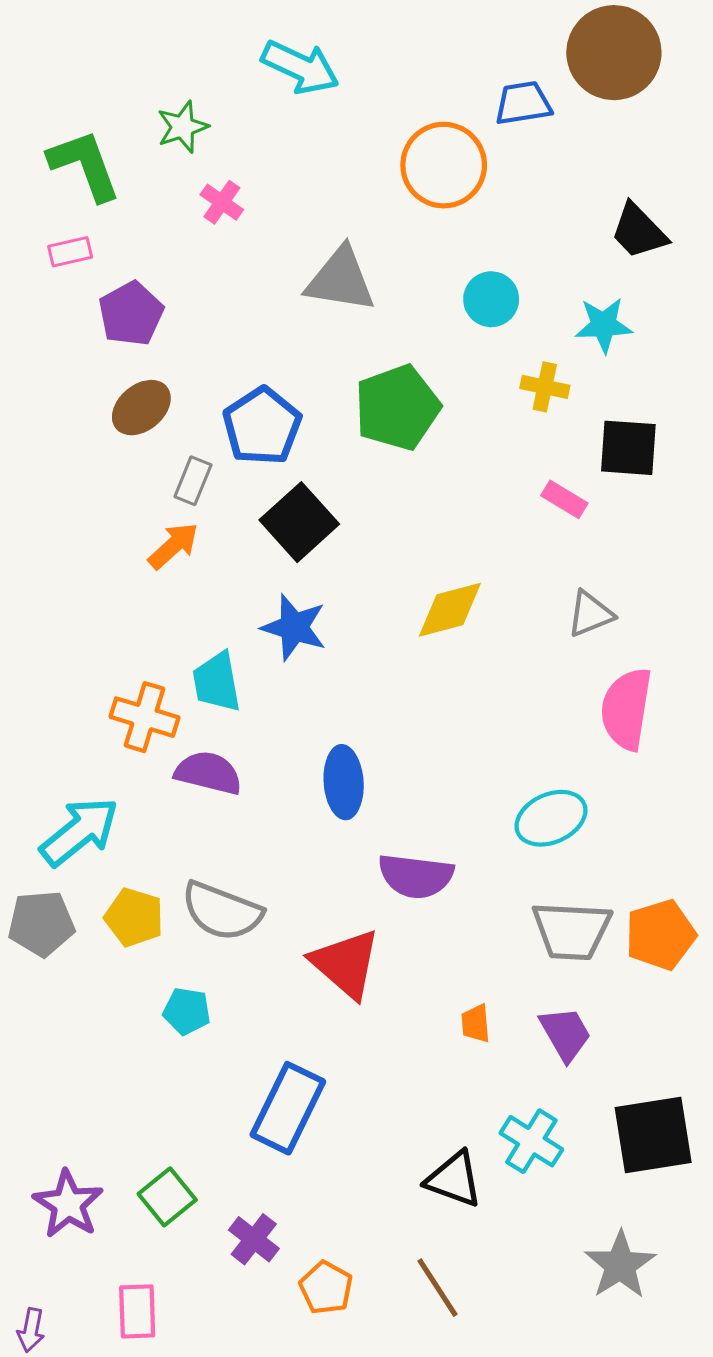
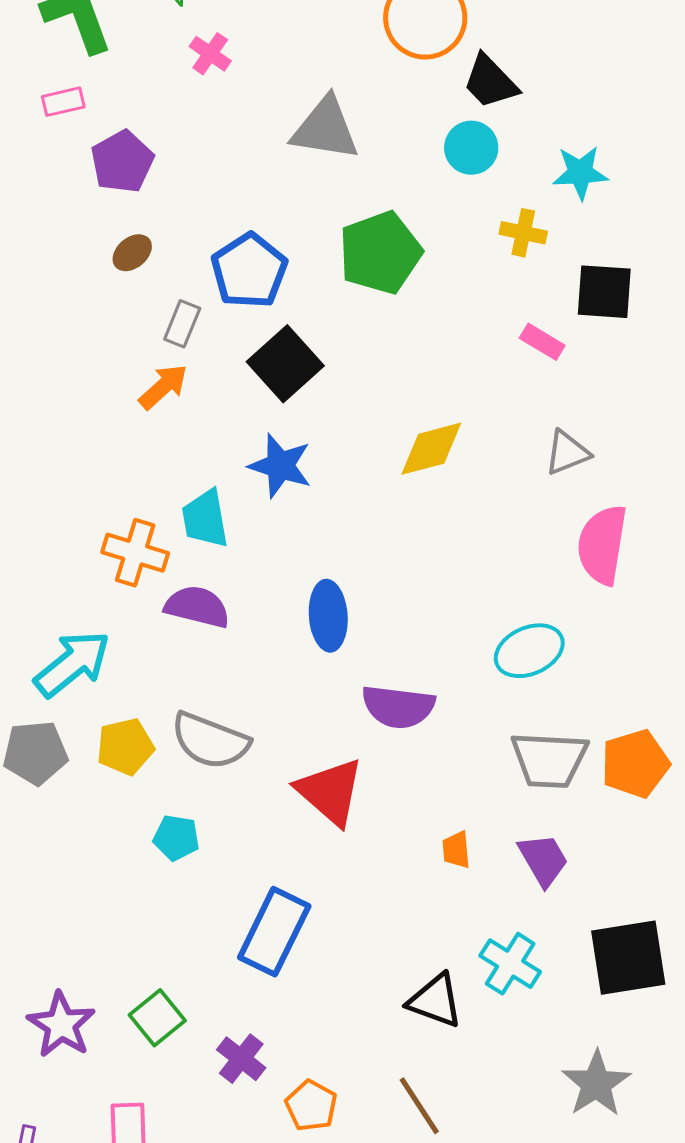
black trapezoid: (639, 231) -> (490, 82), moved
brown ellipse: (141, 408) -> (132, 253), size x0.7
yellow pentagon: (134, 917) -> (125, 747), turned -30

